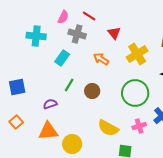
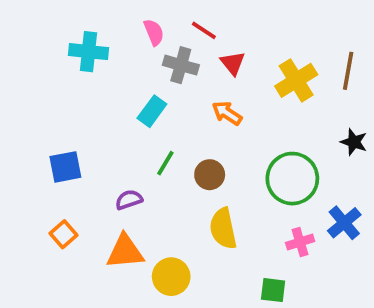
pink semicircle: (63, 17) -> (154, 32), turned -48
red triangle: (114, 33) -> (233, 63), moved
cyan cross: (36, 36) -> (88, 52), moved
yellow cross: (137, 54) -> (296, 80), moved
yellow semicircle: (108, 128) -> (223, 229), moved, turned 50

